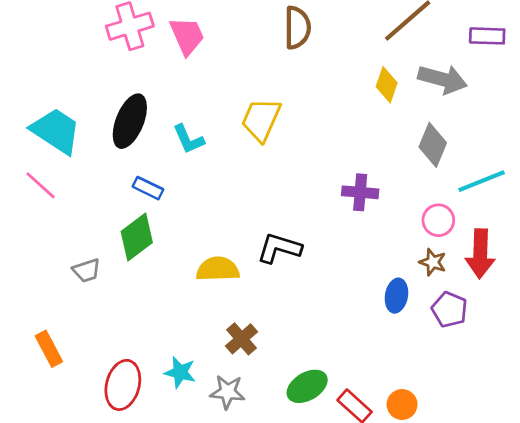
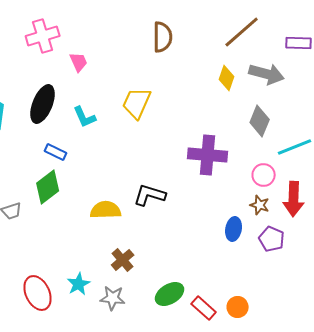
pink trapezoid: (187, 36) -> (79, 62), moved, size x0.7
purple cross: (360, 192) -> (208, 155), size x1.5
cyan star: (180, 372) -> (79, 284), turned 30
red ellipse: (123, 385) -> (38, 293), turned -40

